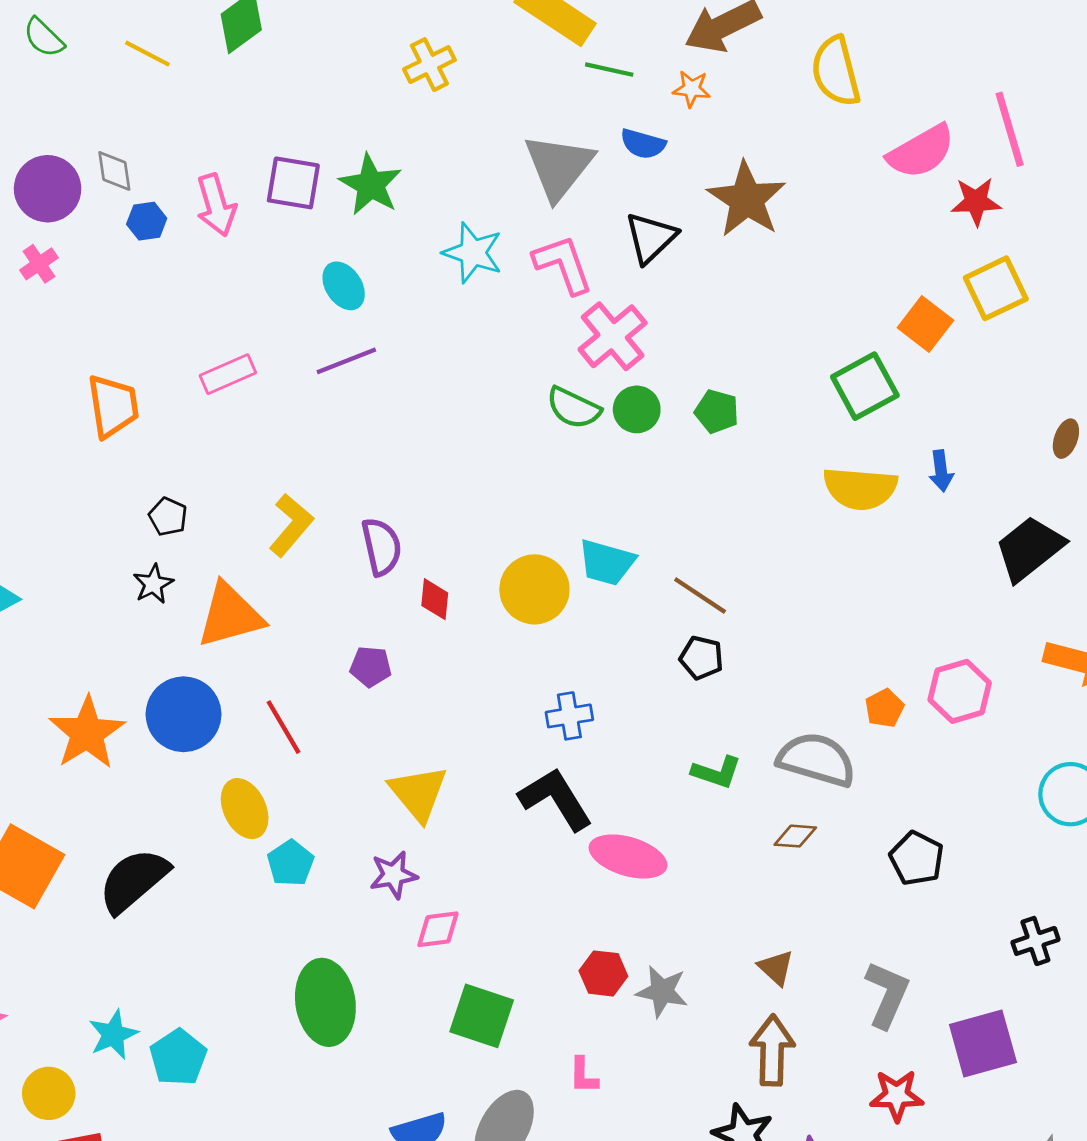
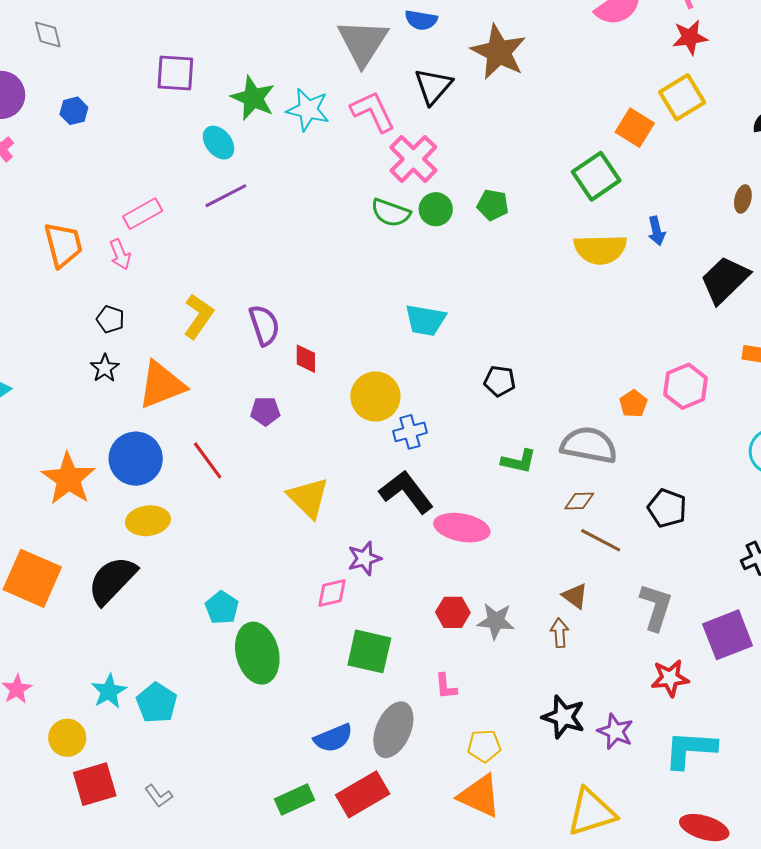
gray diamond: (114, 171) -> (48, 34), moved
green star: (371, 185) -> (253, 98), moved
red star: (976, 202) -> (690, 37), moved
pink arrow: (216, 205) -> (120, 254), moved, size x0.7
yellow circle: (534, 589) -> (375, 397), moved
brown line: (700, 596) -> (601, 540), moved
yellow ellipse: (245, 809) -> (148, 521), moved, turned -66
cyan pentagon: (291, 863) -> (222, 608), moved
purple star: (393, 875) -> (364, 558), moved
brown arrow: (772, 1050) -> (560, 633), moved, size x0.6

